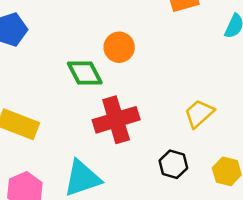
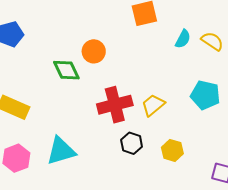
red cross: (116, 120) -> (115, 105), moved

